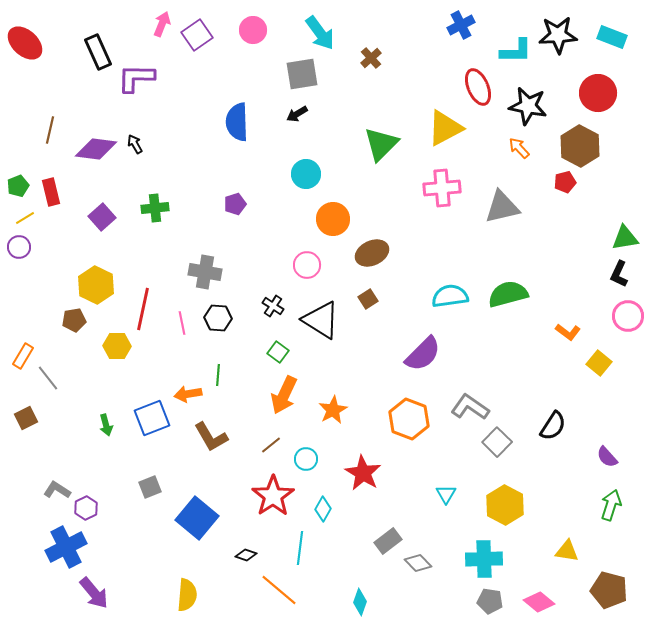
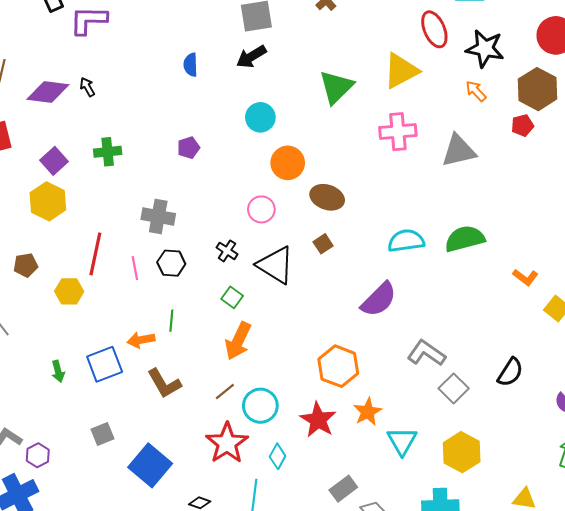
black arrow: (297, 114) -> (251, 57), size x1.4
blue semicircle: (237, 122) -> (191, 65), size x0.6
brown ellipse: (372, 253) -> (327, 197), turned 44
yellow hexagon: (96, 285) -> (48, 201), moved
orange star: (333, 410) -> (368, 412), moved
orange hexagon: (409, 419) -> (338, 366), moved
cyan circle: (306, 459) -> (260, 406), size x1.5
cyan triangle: (446, 494) -> (402, 441), size x1.5

